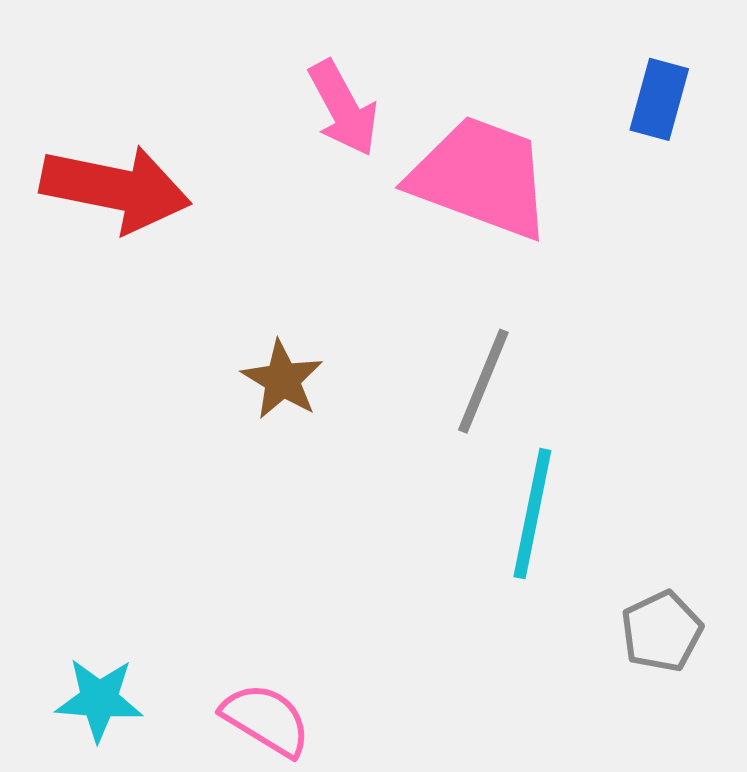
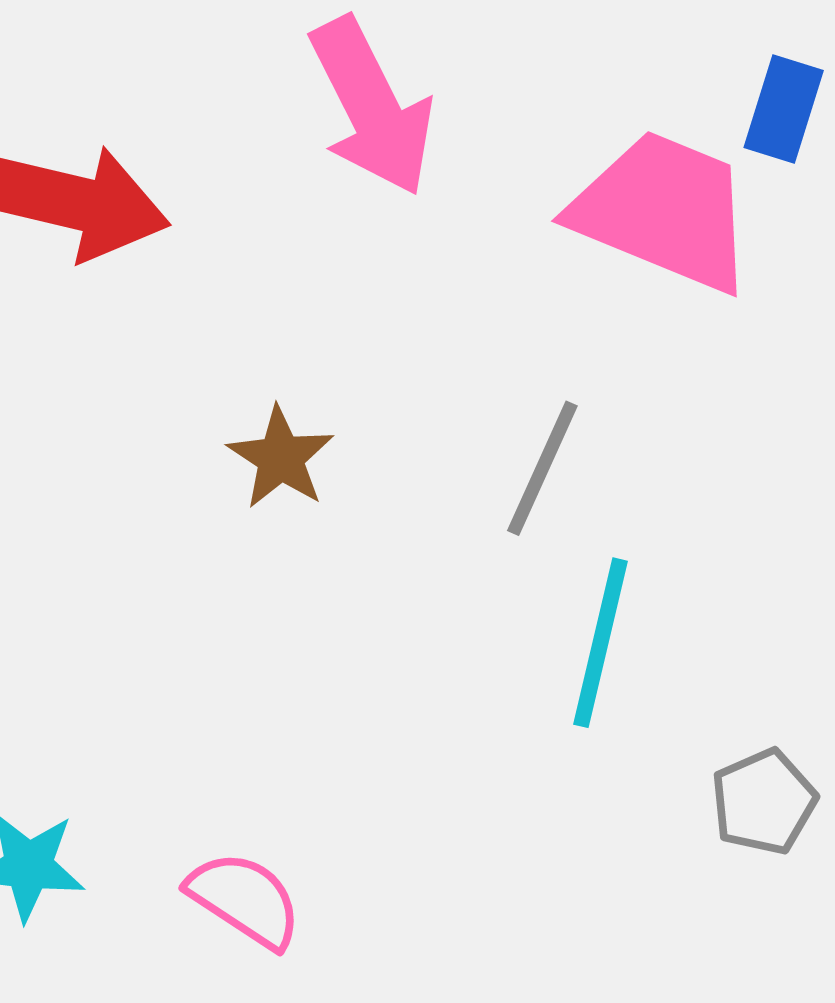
pink arrow: (343, 108) -> (372, 107), size x1.4
pink trapezoid: (481, 177) -> (664, 211), moved

